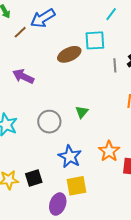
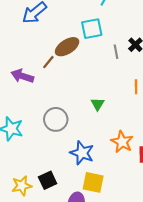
brown line: (20, 32) -> (48, 62), moved
green triangle: (82, 112) -> (98, 104), moved
yellow square: (77, 186) -> (93, 182), turned 30

